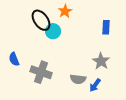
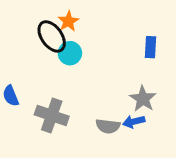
orange star: (65, 11) -> (68, 21), moved
blue arrow: (95, 85) -> (134, 122), moved, turned 40

